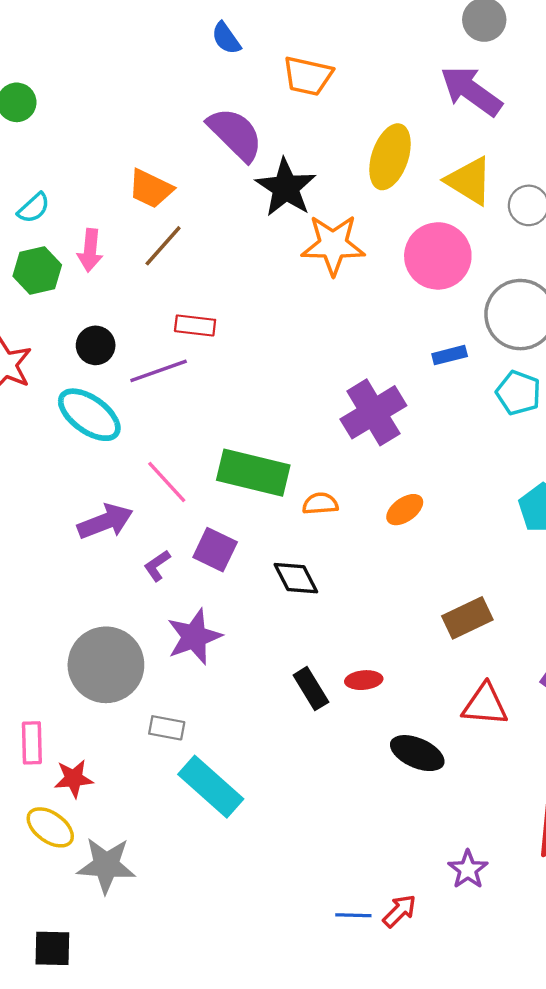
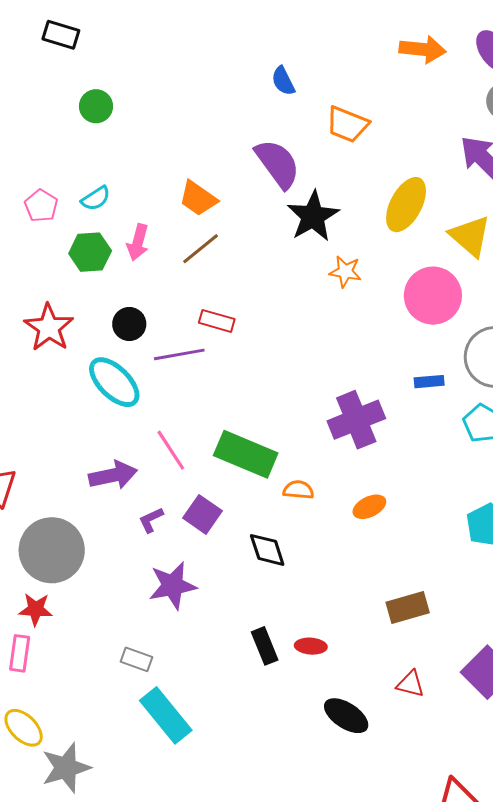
orange star: (333, 245) -> (345, 272), size x0.6
gray circle: (106, 665) -> (52, 550), moved
red triangle: (485, 705) -> (410, 684), size x0.7
red star: (74, 779) -> (36, 609), moved
gray star: (106, 865) -> (66, 768), turned -30

